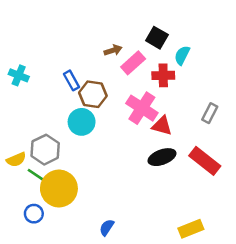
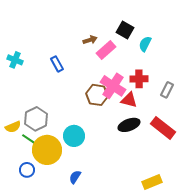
red cross: (163, 75) -> (139, 79), moved
brown hexagon: (93, 94) -> (97, 95), moved
cyan circle: (82, 122) -> (74, 136), moved
blue semicircle: (107, 227) -> (75, 177), moved

